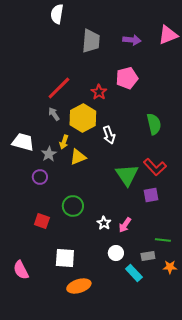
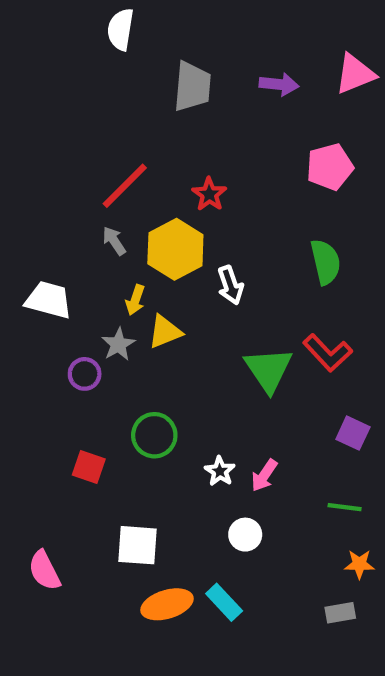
pink pentagon: (127, 78) -> (330, 167), moved
gray star: (49, 154) -> (118, 344), moved
purple square: (151, 195) -> (353, 433), moved, turned 35
gray rectangle: (148, 256) -> (340, 613), moved
cyan rectangle: (134, 273) -> (224, 602), moved

